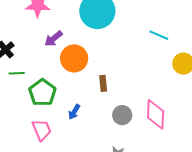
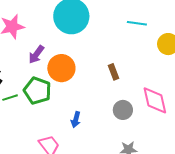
brown rectangle: (103, 83) -> (113, 72), moved
green pentagon: (42, 93) -> (37, 91), moved

